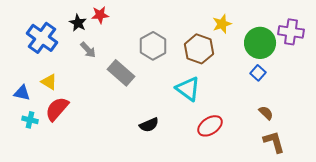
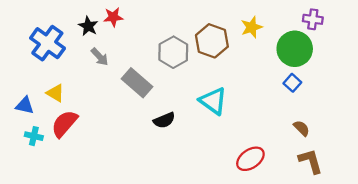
purple cross: (291, 32) -> (313, 19), moved, size x0.7
brown hexagon: (199, 49) -> (212, 41), moved
black semicircle: (149, 125) -> (164, 120), moved
red ellipse: (210, 126) -> (250, 159), moved

